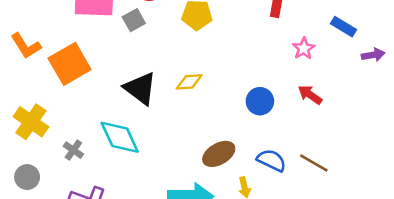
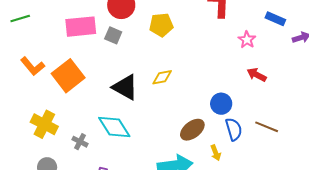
gray square: (134, 20) -> (113, 35), turned -30
blue circle: (260, 101) -> (221, 104), moved
blue semicircle: (271, 160) -> (234, 129), turned 55

